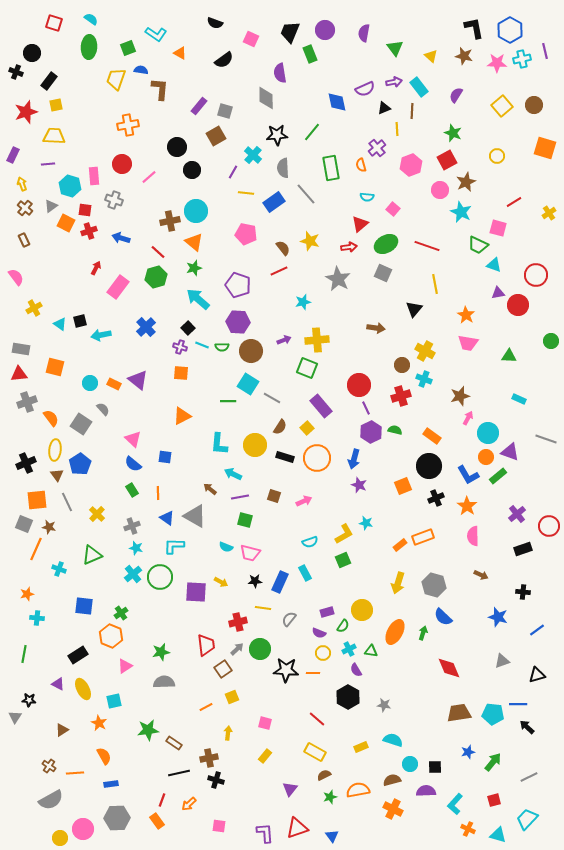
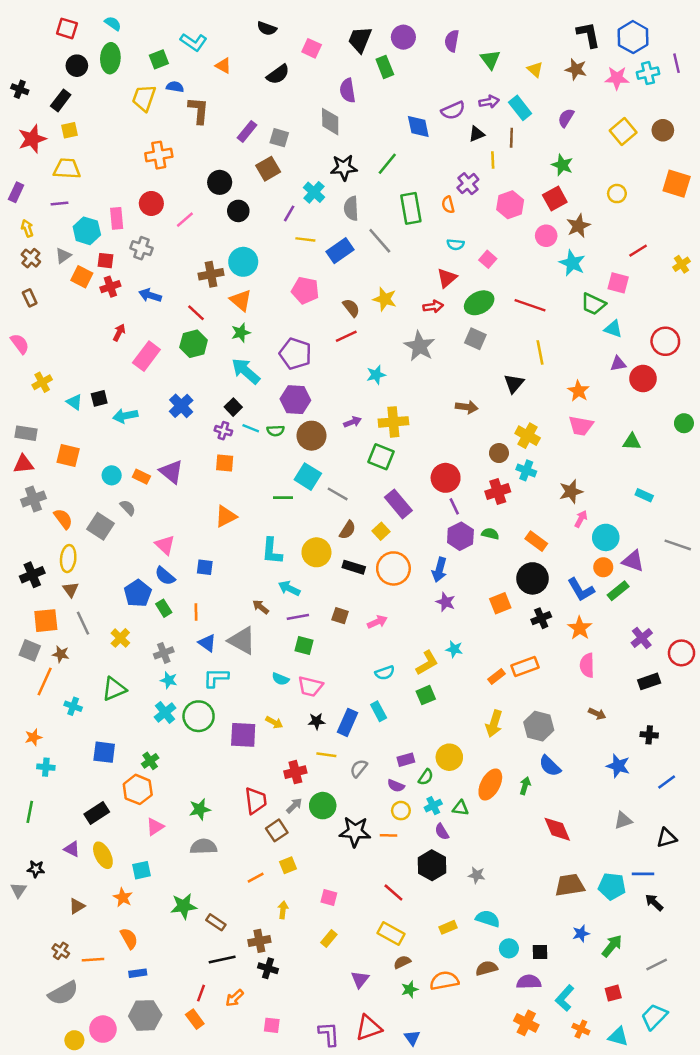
black circle: (32, 53) -> (77, 66), moved
blue pentagon: (80, 464) -> (138, 593), moved
orange cross: (393, 809) -> (526, 1023), moved

